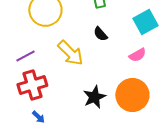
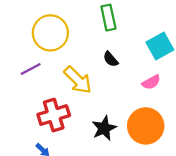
purple line: (25, 56) -> (31, 69), moved
red cross: (32, 85) -> (54, 115), moved

